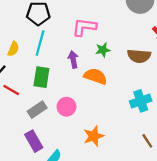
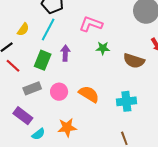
purple arrow: (73, 59) -> (65, 53), moved
orange semicircle: (95, 76) -> (89, 94), moved
orange star: (94, 136) -> (67, 127), moved
purple rectangle: (34, 141) -> (23, 116), turned -36

